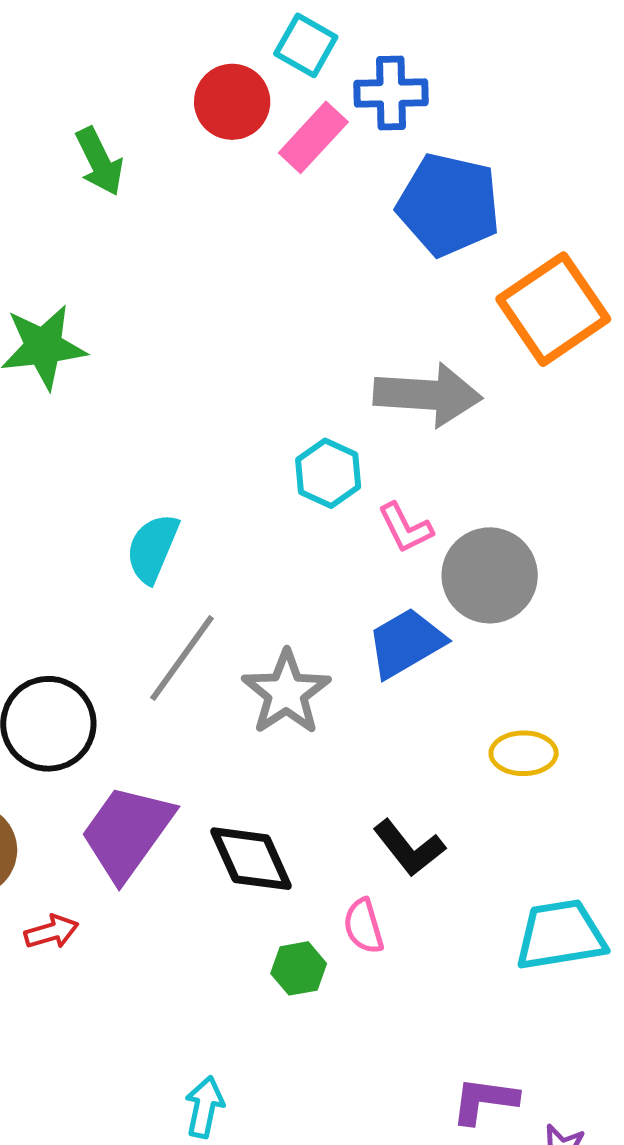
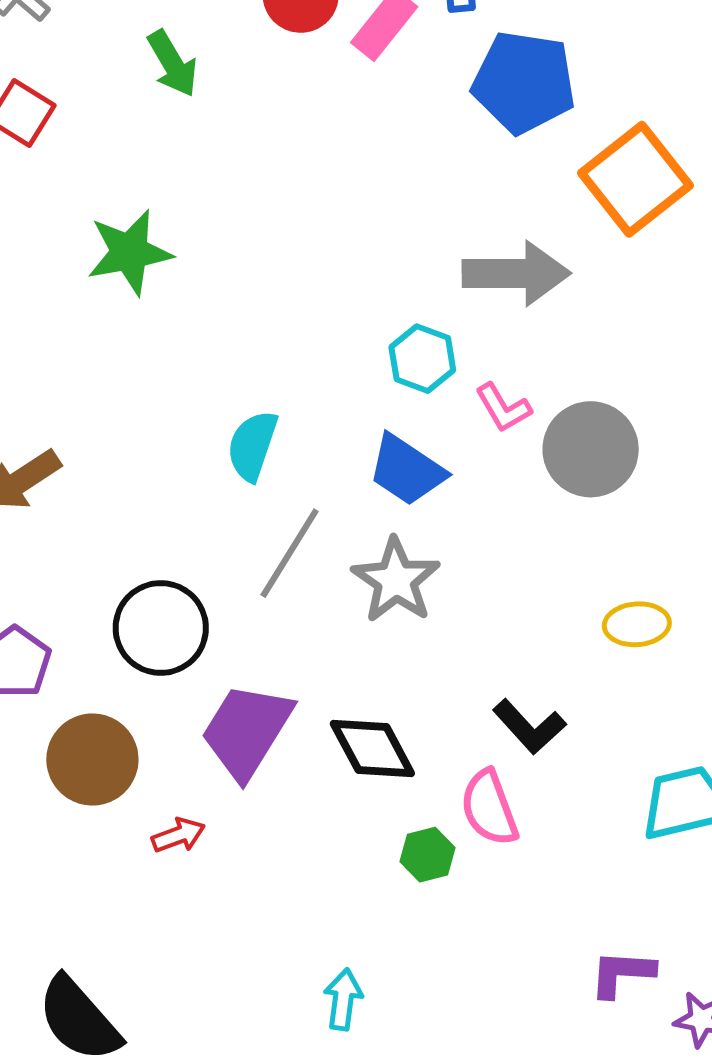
blue trapezoid: (406, 643) -> (407, 470), moved, turned -112
pink semicircle: (363, 926) -> (489, 808), size x1.4

